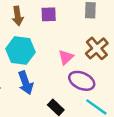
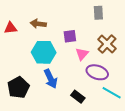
purple square: (49, 14) -> (70, 36), moved
brown arrow: (18, 16) -> (38, 24), turned 112

